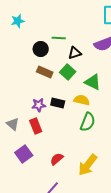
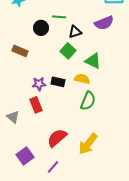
brown rectangle: (45, 72) -> (20, 51), moved
gray triangle: (13, 124) -> (13, 117), moved
purple square: (24, 154) -> (25, 156), moved
red semicircle: (57, 159) -> (57, 138), size x1.5

